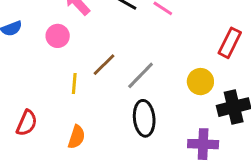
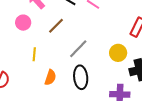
brown line: (104, 65) -> (56, 26), moved
orange semicircle: (77, 137) -> (50, 77), moved

